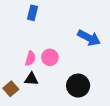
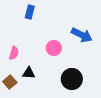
pink circle: (50, 57) -> (54, 48), moved
pink semicircle: (30, 58) -> (14, 53), moved

